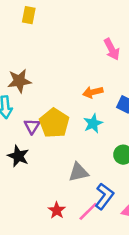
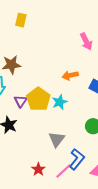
yellow rectangle: (29, 15) -> (21, 20), moved
cyan star: (93, 123) -> (60, 102), moved
gray triangle: (78, 172) -> (57, 139), turned -42

